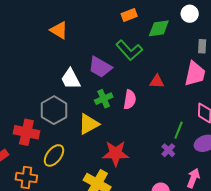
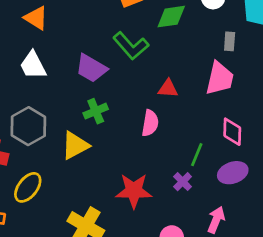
white trapezoid: (71, 79) -> (33, 65), moved
pink semicircle: (130, 100) -> (150, 123), moved
red star: (116, 153) -> (134, 191), moved

